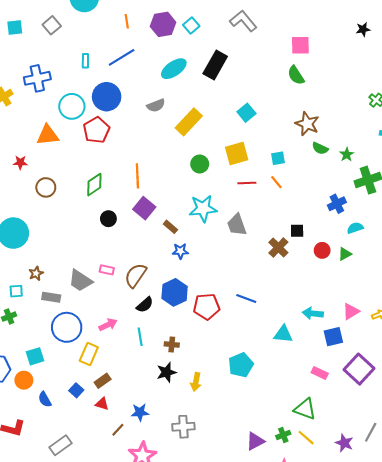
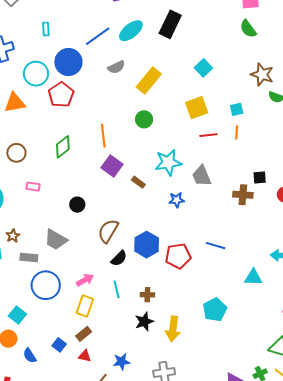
blue line: (122, 57) -> (98, 36), moved
green circle: (200, 164) -> (144, 119), moved
orange line: (276, 182) -> (237, 132), turned 48
black circle: (108, 219) -> (77, 205), moved
brown cross: (278, 248) -> (243, 195), turned -36
blue star: (180, 251) -> (177, 200), moved
pink rectangle: (107, 270) -> (33, 187), moved
yellow rectangle: (89, 354) -> (85, 306), moved
cyan square: (35, 356) -> (17, 315), turned -30
yellow arrow: (196, 382) -> (173, 329), size x1.4

